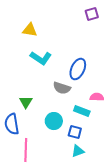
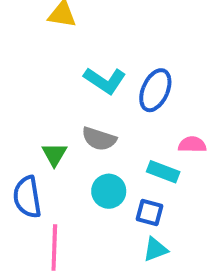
cyan L-shape: (41, 58) -> (105, 80), moved
gray semicircle: (62, 88) -> (99, 139), moved

